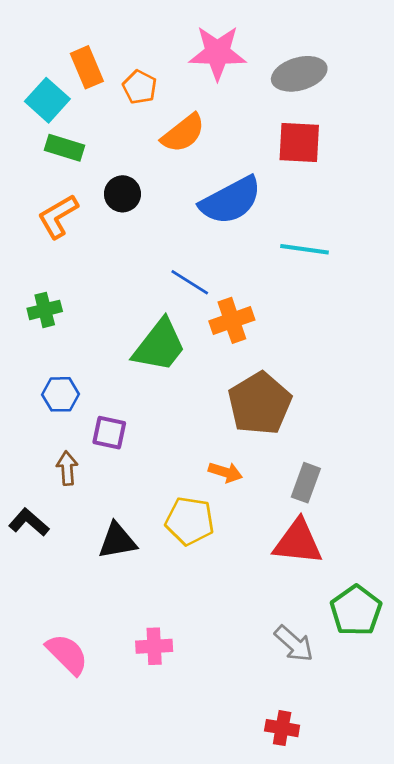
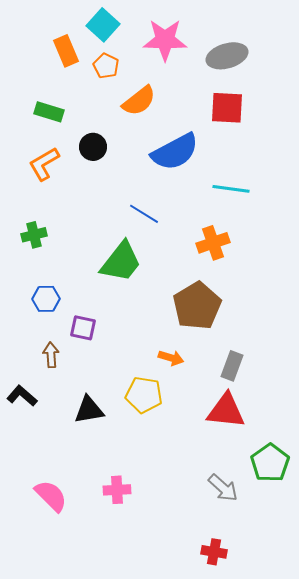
cyan square: (47, 100) -> (103, 25), moved
orange cross: (232, 320) -> (213, 243), moved

